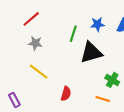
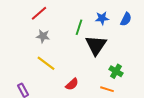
black triangle: (91, 53) -> (96, 45), turned -40
red semicircle: (66, 94) -> (72, 84), turned 32

